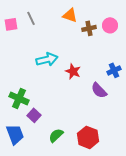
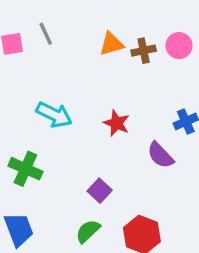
orange triangle: (70, 15) -> (112, 44), moved, turned -35
cyan arrow: (47, 59) -> (54, 115), moved, turned 40
purple square: (34, 115) -> (100, 191), moved

